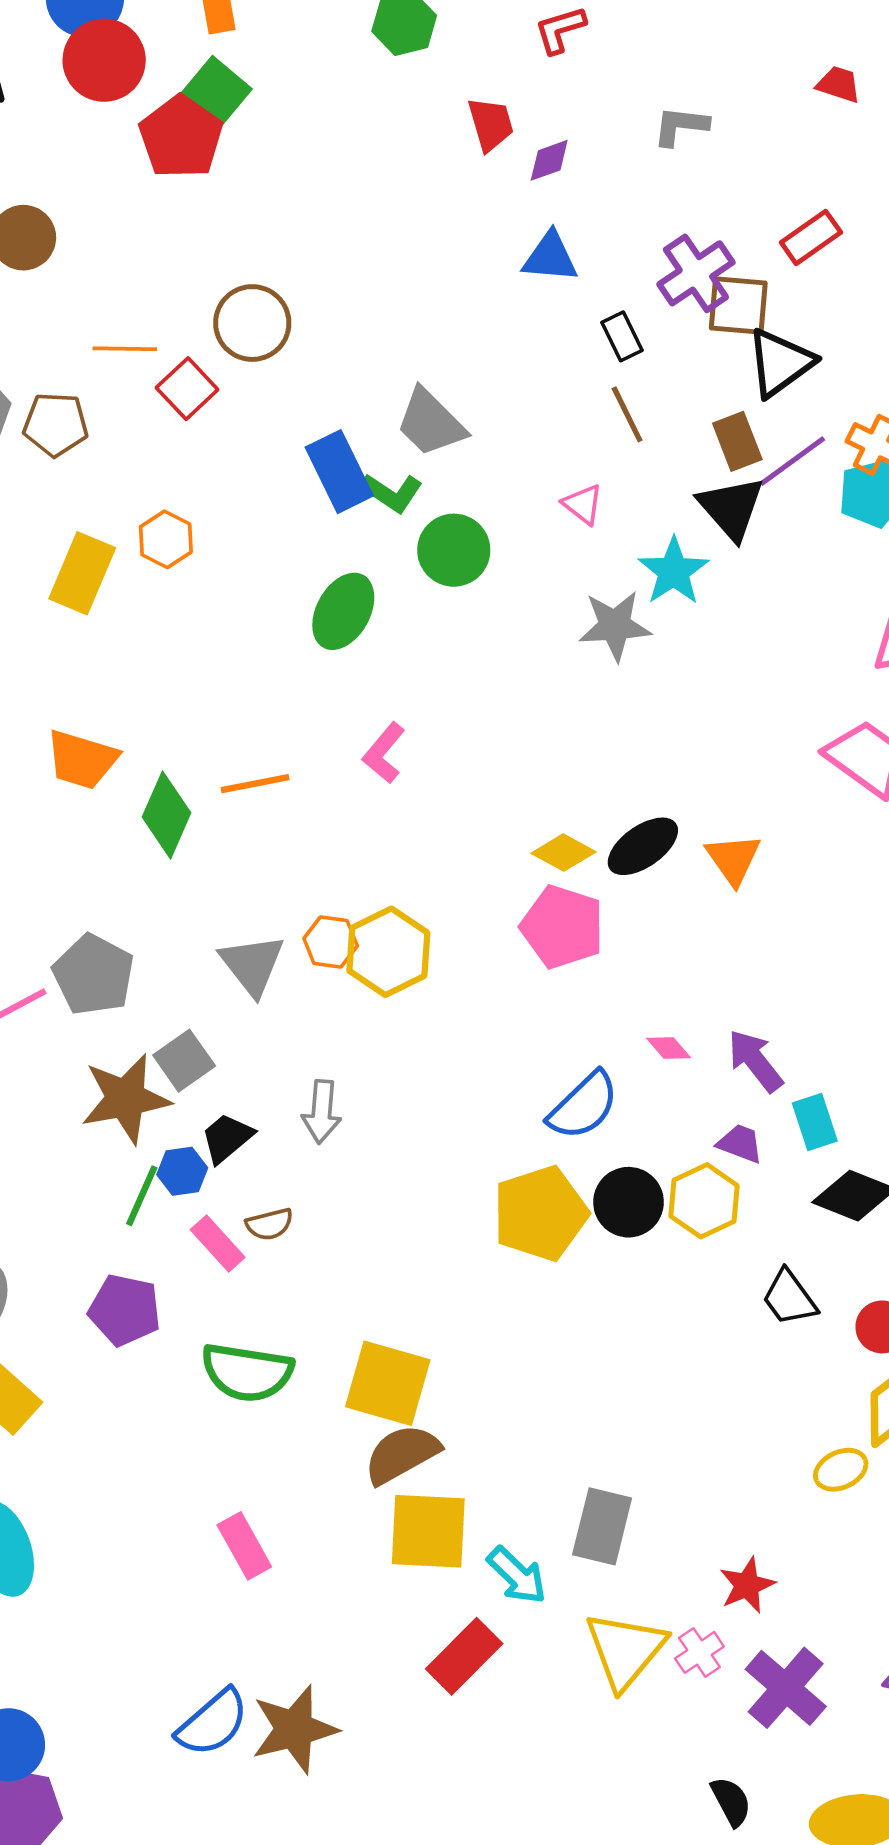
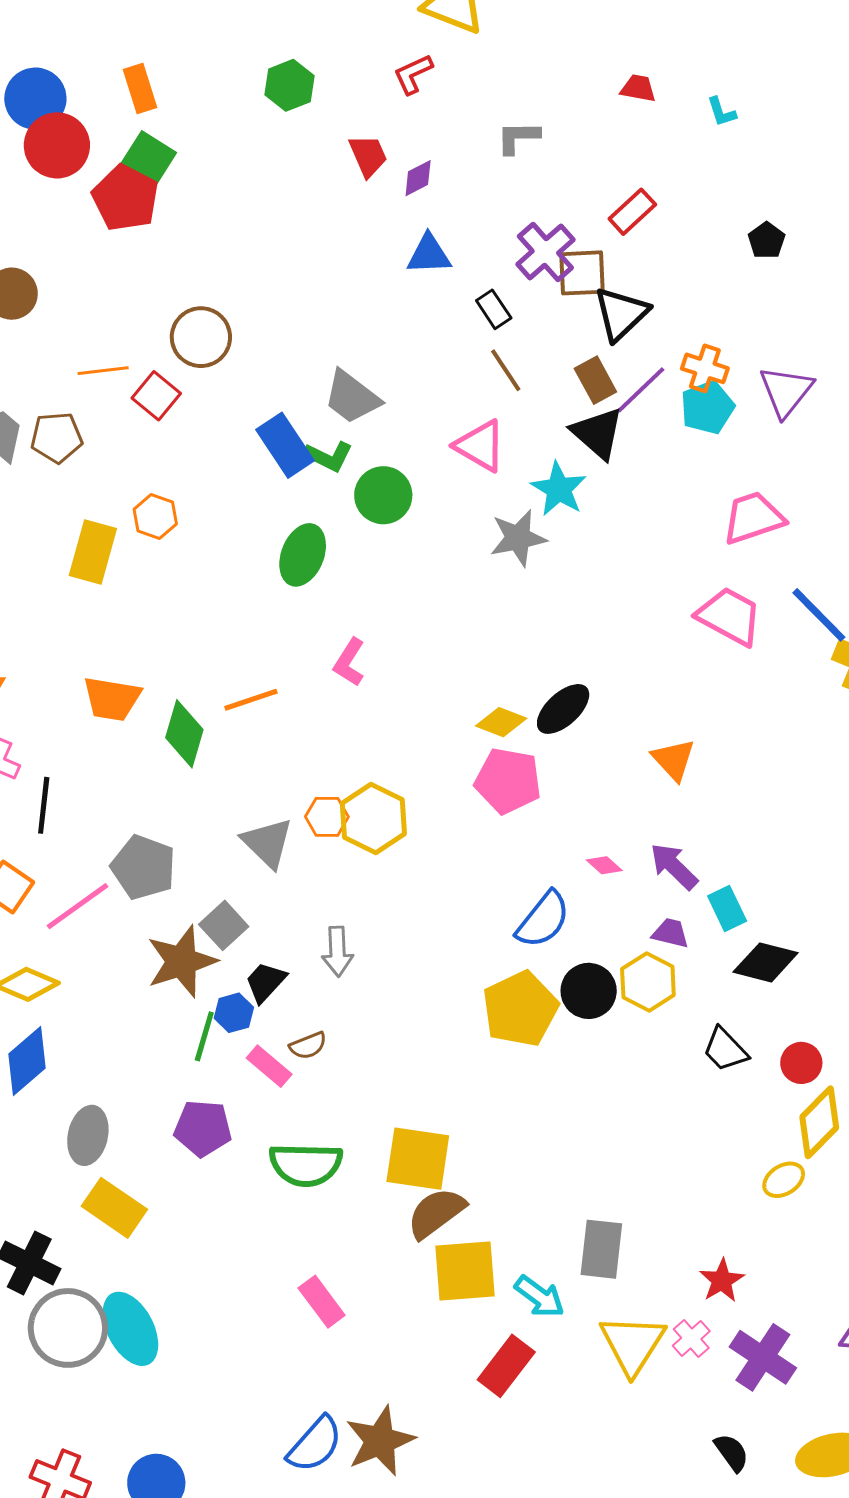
pink triangle: (583, 504) -> (480, 446), size x1.6
orange triangle: (733, 859) -> (674, 760), moved

